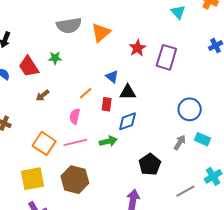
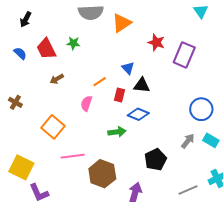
red star: (137, 48) -> (156, 42), turned -30
blue diamond: (127, 121) -> (138, 114), turned 35
pink line: (75, 142) -> (73, 156), moved
yellow square: (32, 179) -> (21, 167), moved, turned 30
brown hexagon: (75, 180) -> (102, 174), moved

